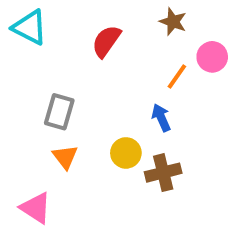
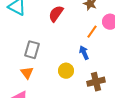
orange triangle: (65, 157) -> (27, 73), moved
brown cross: (163, 173) -> (96, 82), moved

